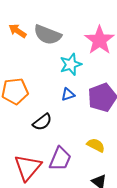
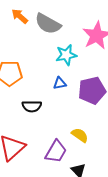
black semicircle: (42, 122) -> (32, 106), turned 30
purple trapezoid: (60, 159) -> (56, 152), moved

